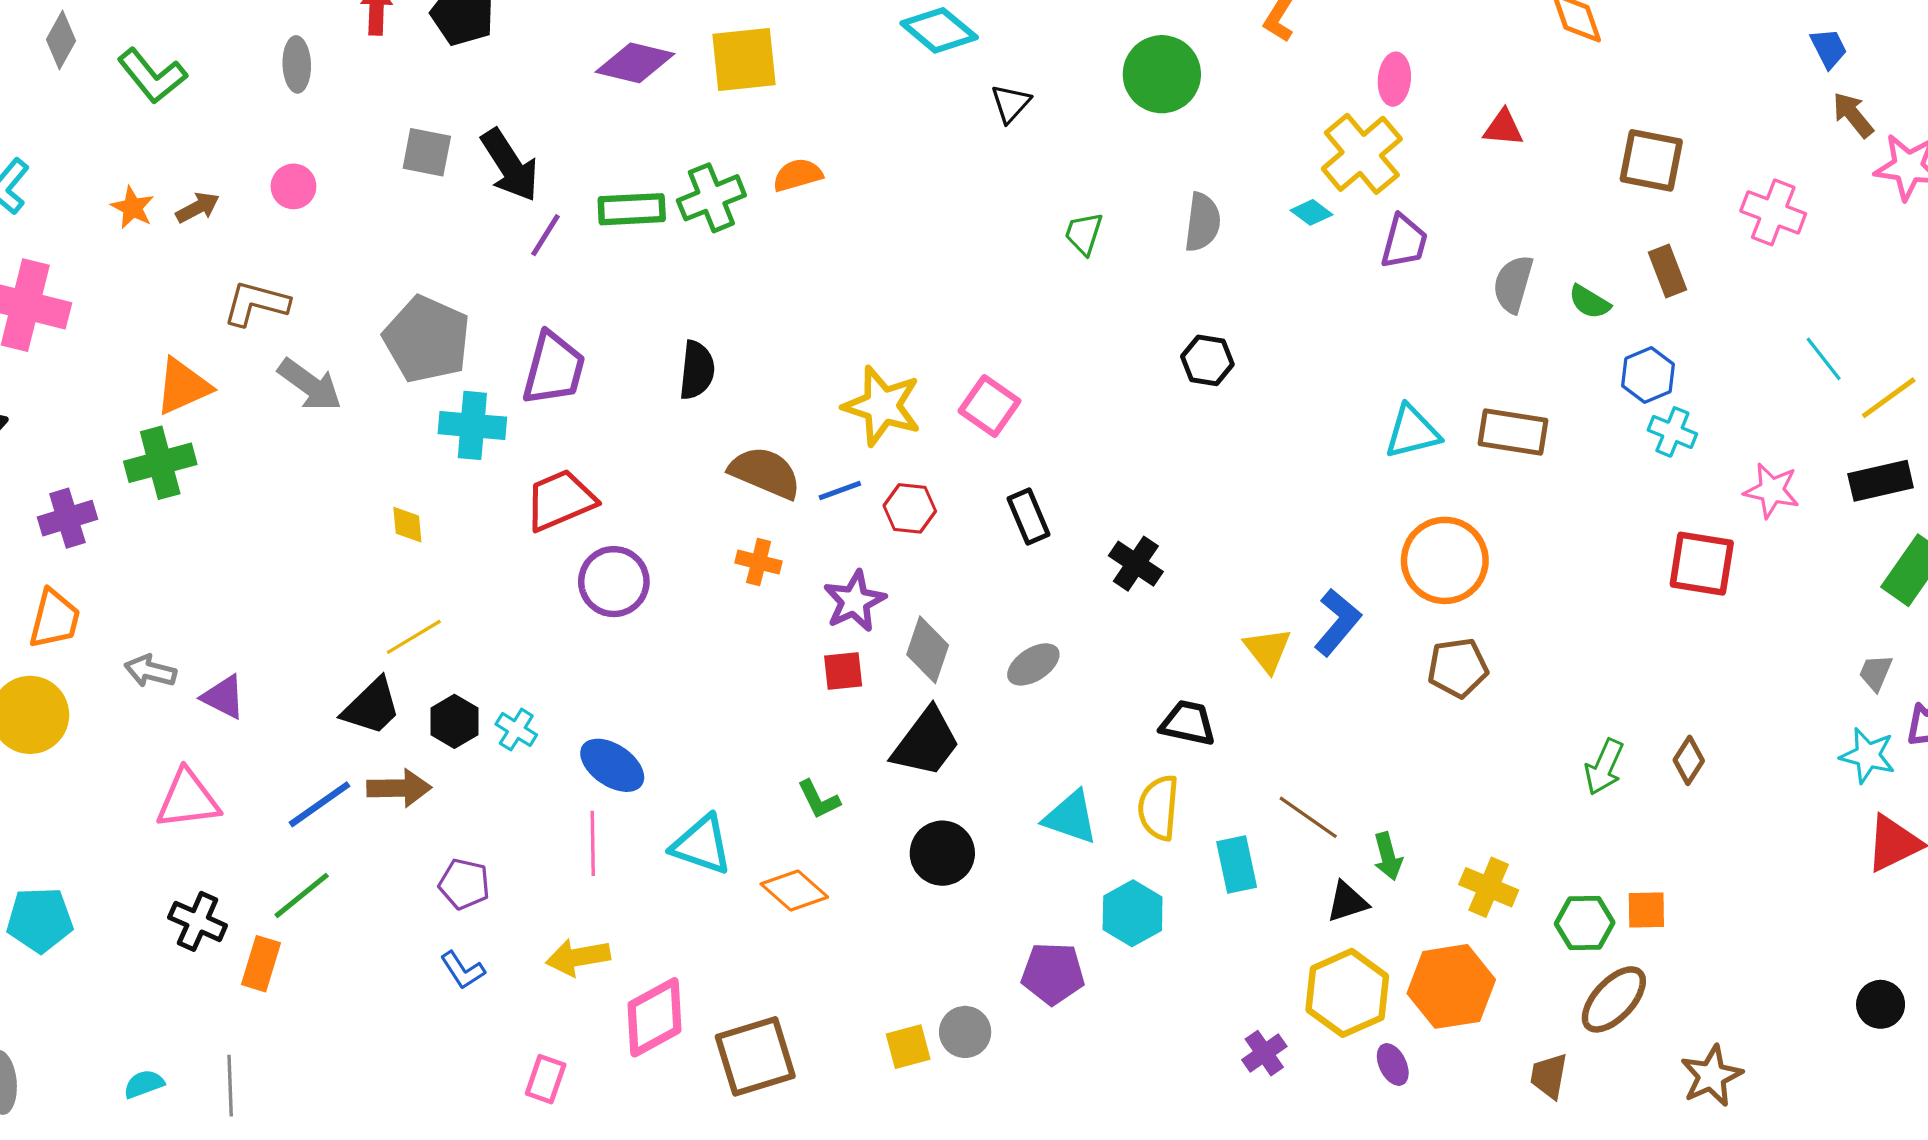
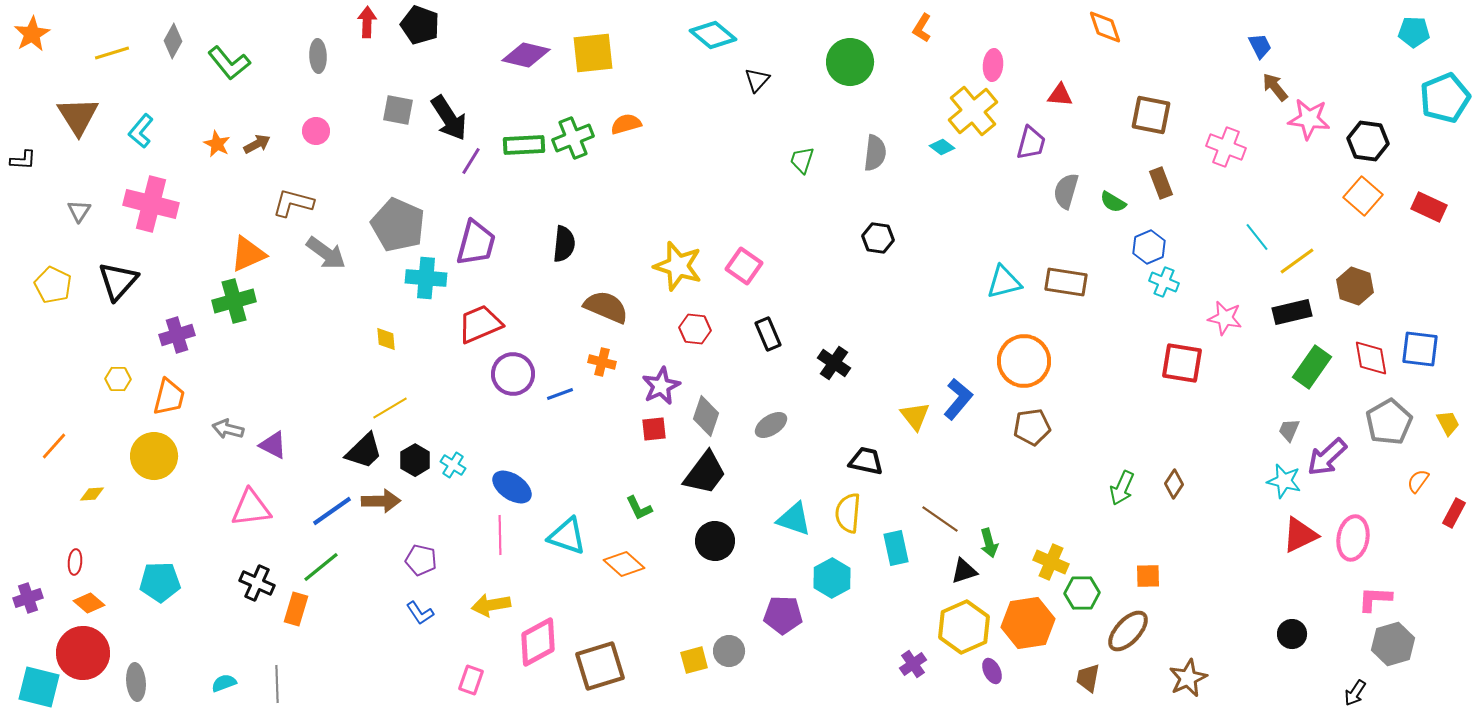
purple trapezoid: (1404, 242) -> (1031, 143), moved
blue line: (840, 490) -> (560, 394), moved
green hexagon: (1585, 923) -> (1082, 593), moved

